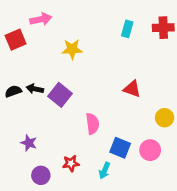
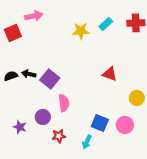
cyan rectangle: (127, 29) -> (106, 24), turned 32
yellow star: (72, 49) -> (81, 31), moved
pink semicircle: (92, 124) -> (64, 103), moved
purple star: (29, 143) -> (20, 127), moved
purple circle: (41, 175) -> (43, 117), moved

